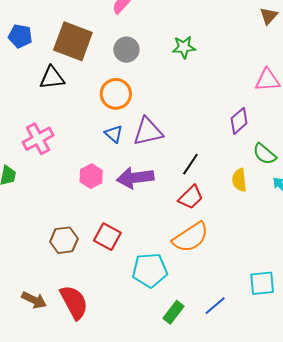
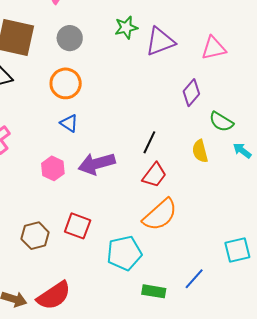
purple triangle: (148, 132) -> (160, 41), moved
red semicircle: (74, 302) -> (54, 296), turned 93
green rectangle: (174, 312) -> (154, 291), turned 70

